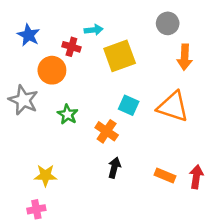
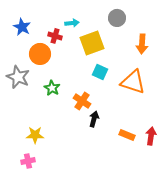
gray circle: (168, 23) -> (117, 18), moved
cyan square: (129, 105) -> (100, 72), moved
black arrow: (114, 168) -> (94, 119), moved

